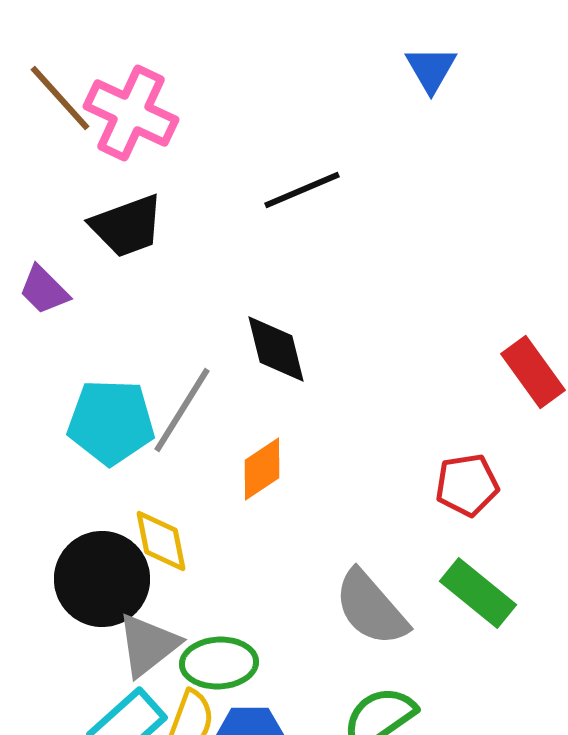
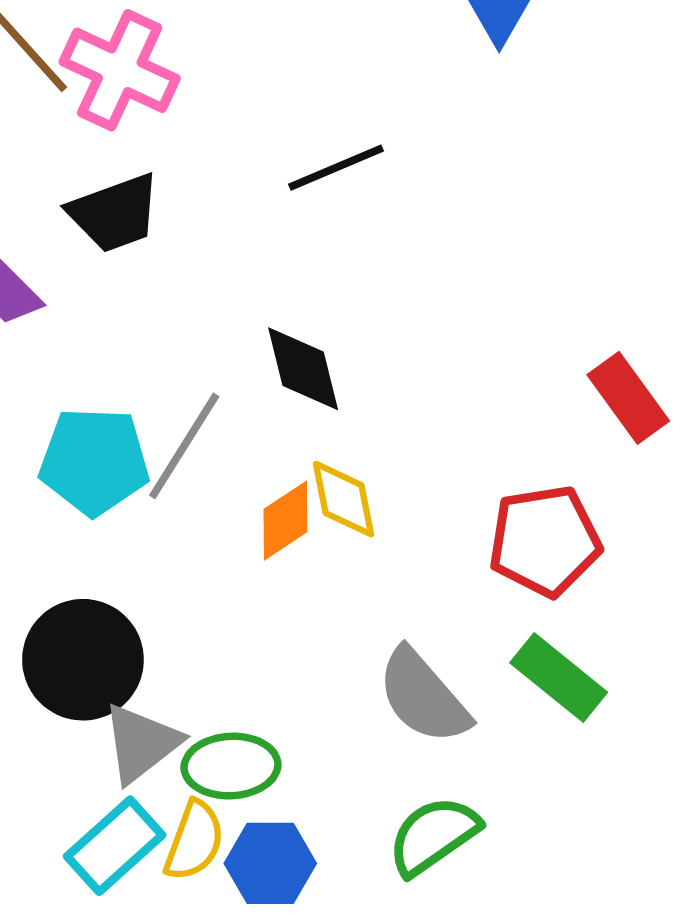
red pentagon: (467, 485) -> (545, 541), size x1.4
yellow diamond: (161, 541) -> (344, 499), moved

